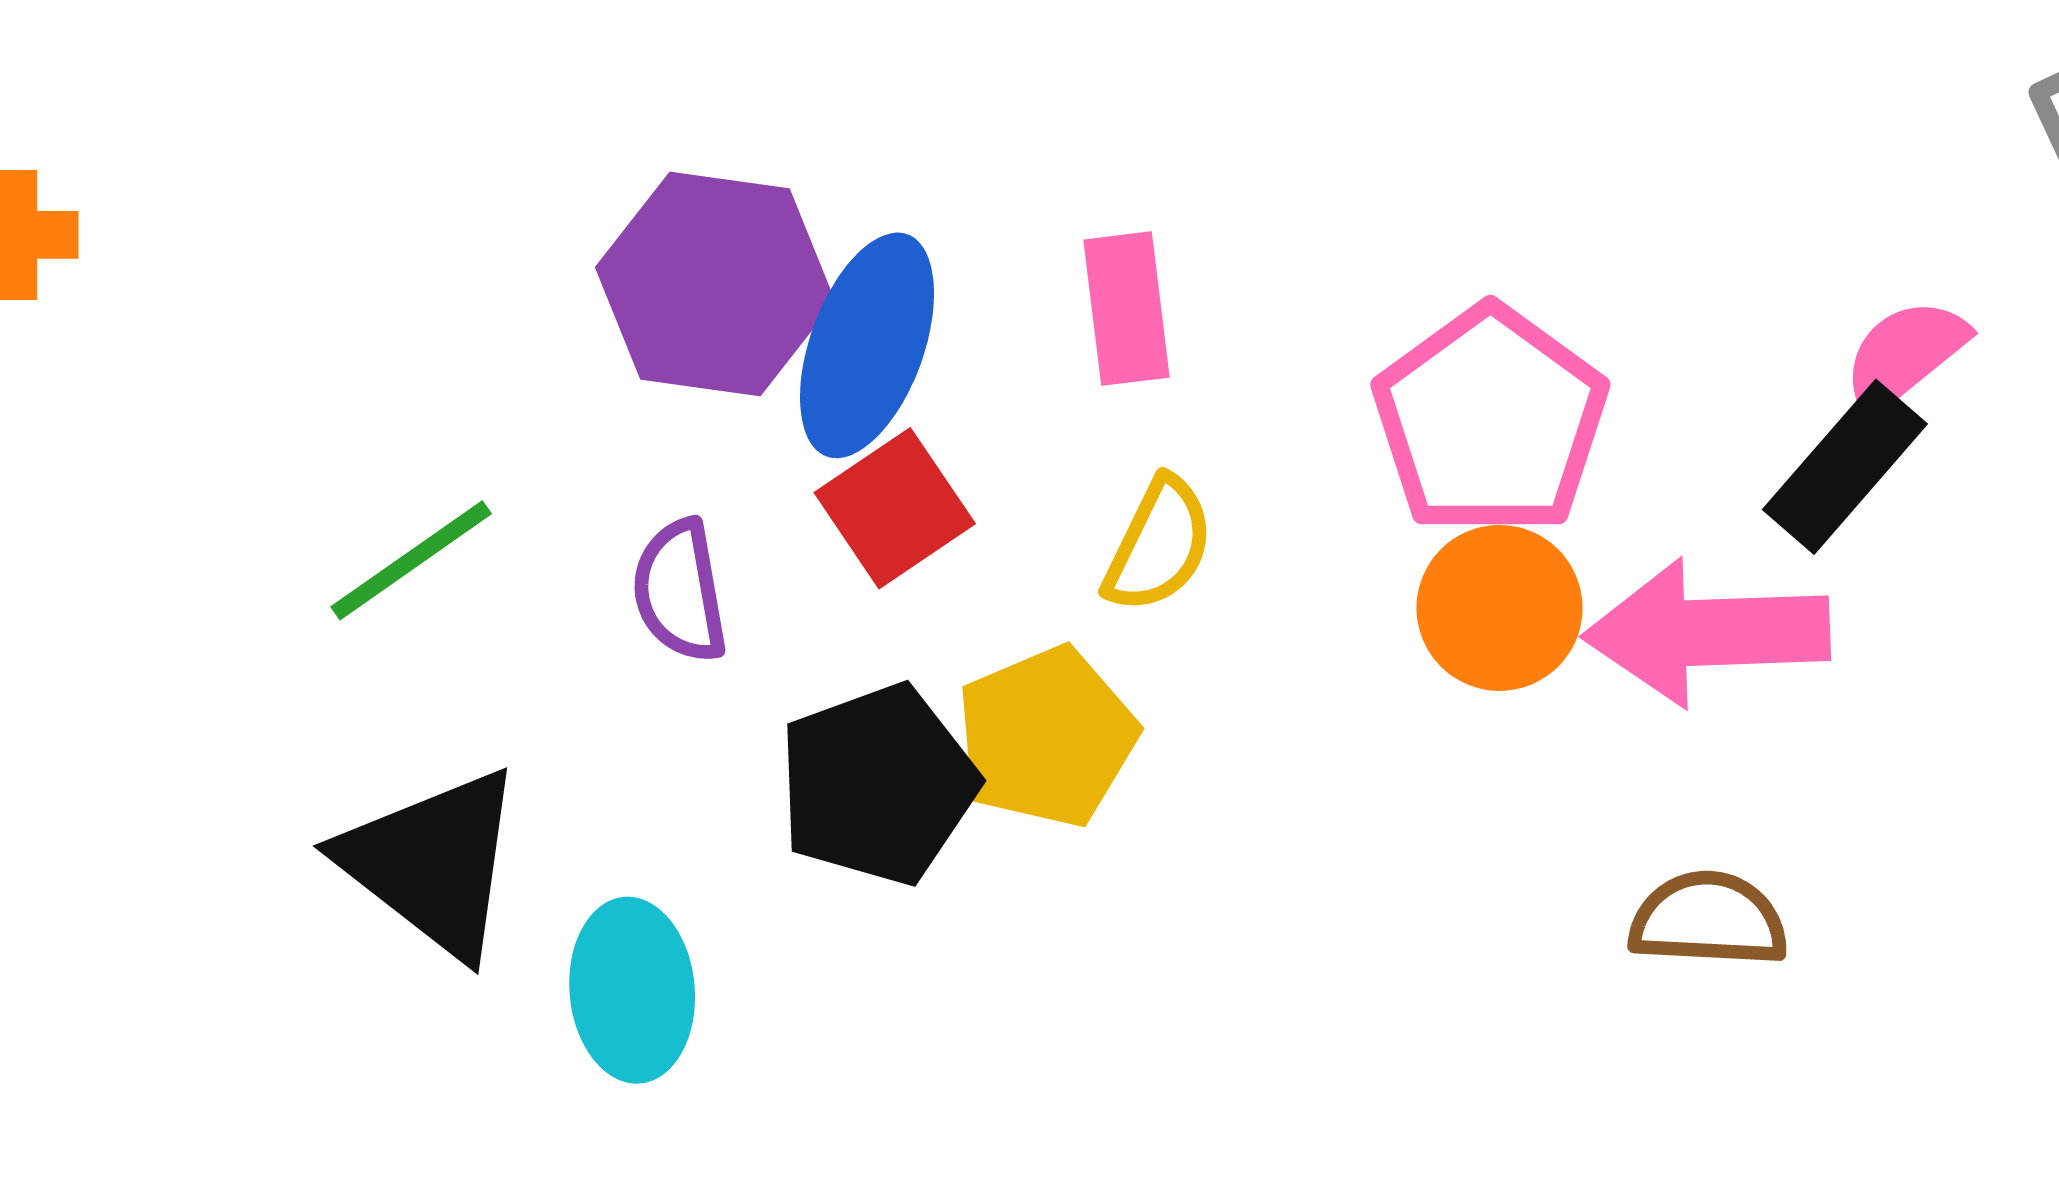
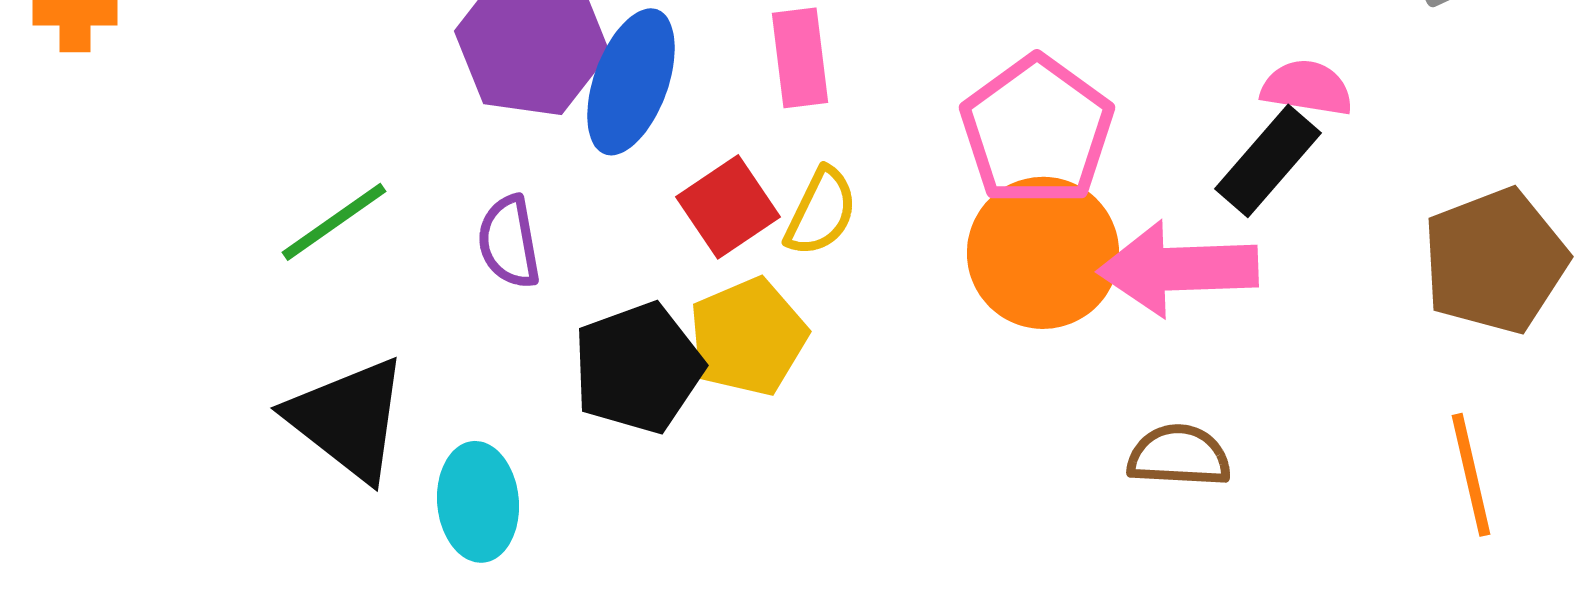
pink semicircle: (1905, 355) -> (1307, 88), turned 48
red square: (895, 508) -> (728, 207), moved
orange circle: (1500, 608) -> (1043, 253), size x1.4

